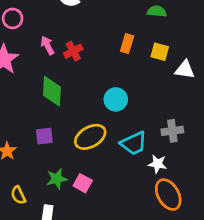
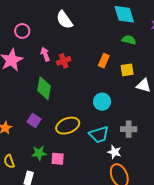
yellow square: (160, 52) -> (127, 70), turned -32
cyan circle: (116, 99) -> (102, 102), moved
purple square: (44, 136) -> (34, 120), turned 32
pink square: (83, 183) -> (58, 159), turned -32

